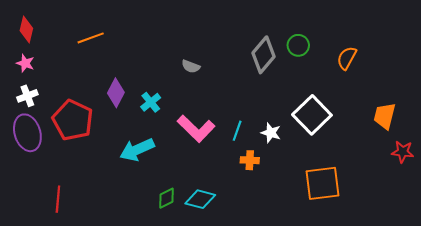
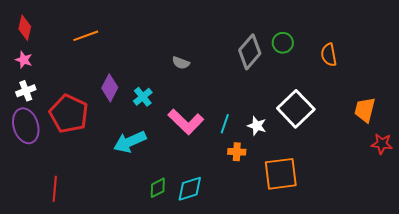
orange semicircle: (347, 58) -> (329, 55), turned -40
orange square: (322, 183) -> (281, 174), moved
cyan diamond: (200, 199) -> (190, 189), turned -32

